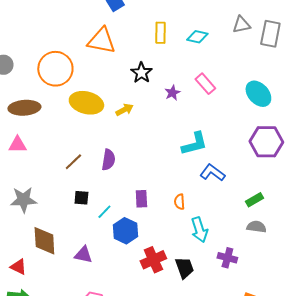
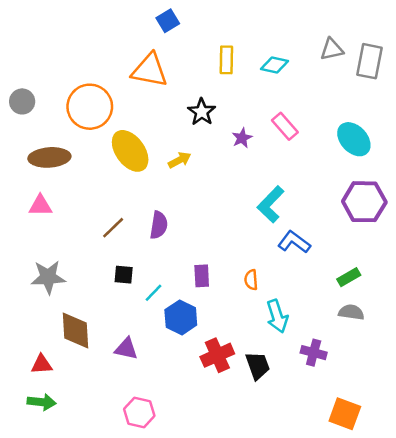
yellow ellipse: (86, 103) -> (130, 151), turned 40
cyan L-shape: (194, 144) -> (271, 204), turned 148
red triangle: (18, 267) -> (42, 364), turned -30

